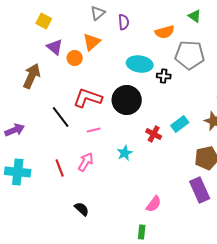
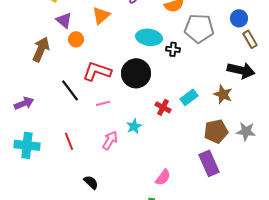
orange circle: (75, 58) -> (76, 39), moved
pink arrow: (86, 162) -> (110, 140), moved

